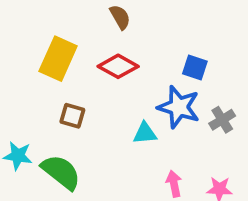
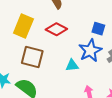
blue star: (179, 107) -> (90, 51), turned 30
brown square: (72, 116) -> (32, 57), size x1.6

